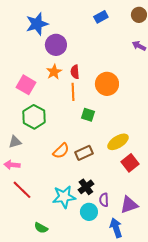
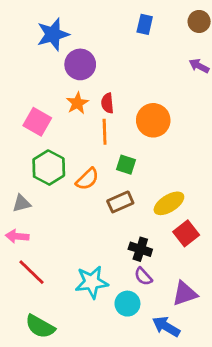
blue rectangle: (101, 17) -> (145, 24), turned -48
orange semicircle: (61, 151) -> (87, 179), moved
brown rectangle: (84, 153) -> (120, 202), moved
black cross: (86, 187) -> (140, 249), moved, turned -35
purple semicircle: (104, 200) -> (143, 276), moved, turned -40
green semicircle: (41, 228) -> (40, 327), moved, size x1.5
blue arrow: (116, 228) -> (166, 327), turned -42

